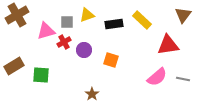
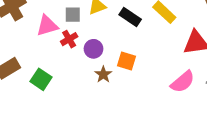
black rectangle: (114, 24) -> (130, 17), turned 42
green square: (41, 75) -> (41, 79), turned 30
brown star: (92, 94) -> (103, 74), moved

